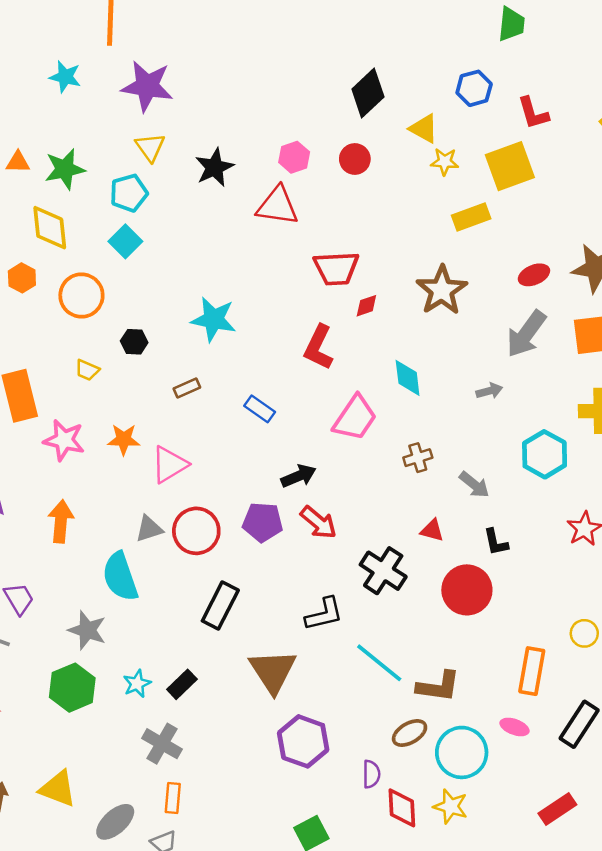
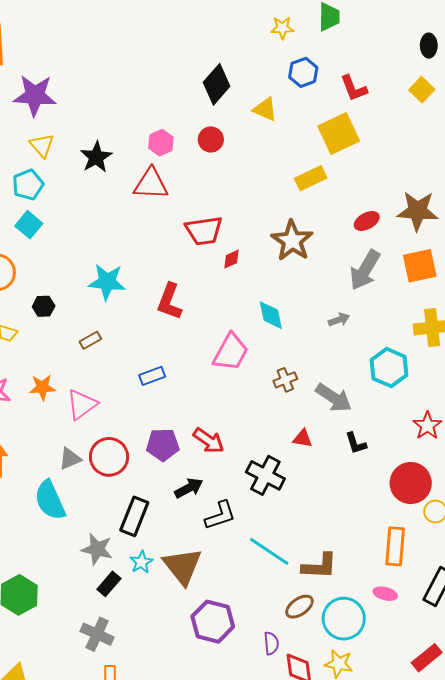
yellow star: (445, 162) -> (282, 28), moved
red L-shape: (319, 347) -> (169, 301), moved
blue rectangle: (260, 409) -> (152, 376), moved, turned -50
black arrow: (299, 476) -> (189, 488), moved
gray arrow: (474, 485) -> (334, 398), size x1.4
red circle: (467, 590) -> (411, 483), moved
gray star: (87, 630) -> (97, 549), moved
cyan star: (137, 684) -> (141, 562), moved

